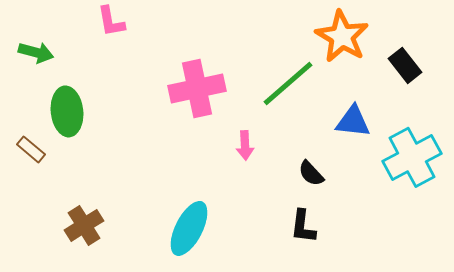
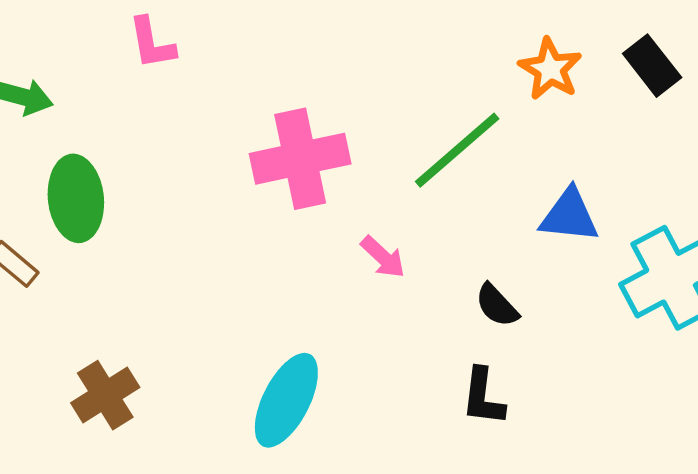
orange star: (342, 36) -> (550, 69), size x0.7
black rectangle: (405, 65) -> (652, 66), moved
pink arrow: (245, 145) -> (383, 257), turned -44

